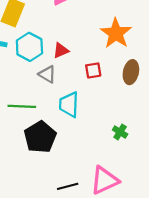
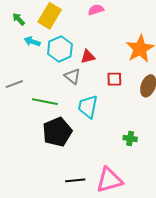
green cross: (120, 132) -> (130, 138), turned -32

